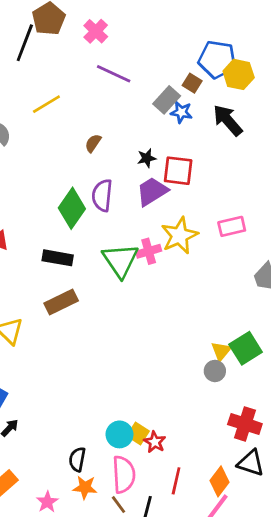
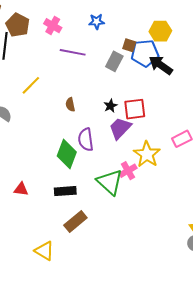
blue pentagon: (217, 59) -> (145, 53), moved
blue star: (181, 112) -> (97, 22), moved
brown semicircle: (93, 143) -> (70, 105), turned -32

